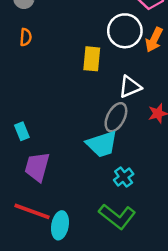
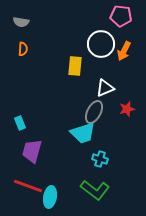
cyan cross: (124, 177) -> (100, 159), turned -35

